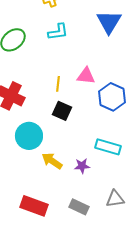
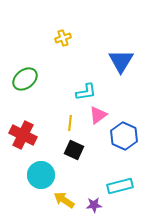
cyan L-shape: (58, 32) -> (86, 92), moved
pink triangle: (86, 76) -> (98, 115), turned -42
cyan rectangle: (108, 147) -> (120, 186), turned -30

